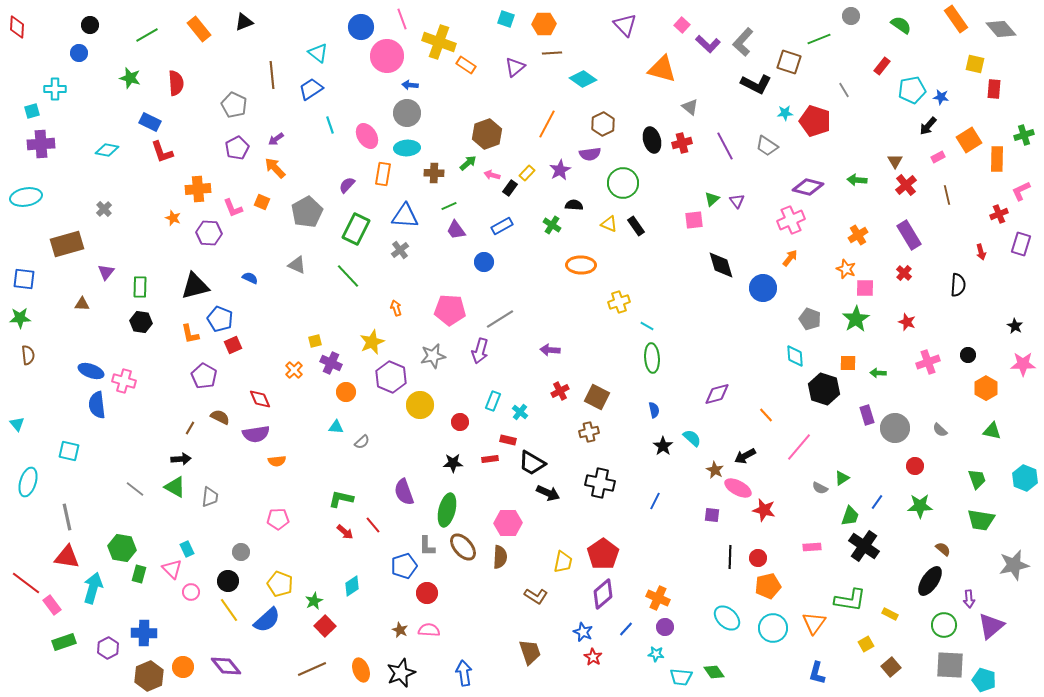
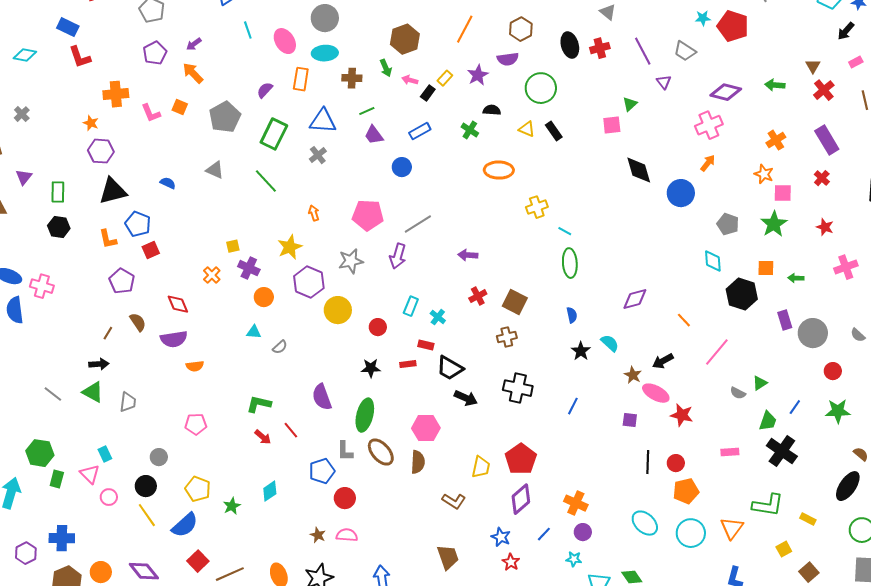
green arrow: (468, 163) -> (386, 68), turned 108
purple triangle: (737, 201) -> (664, 82), moved
purple hexagon: (209, 233) -> (101, 151), moved
brown semicircle: (220, 417) -> (138, 322), turned 30
red square: (325, 626) -> (198, 561), moved

